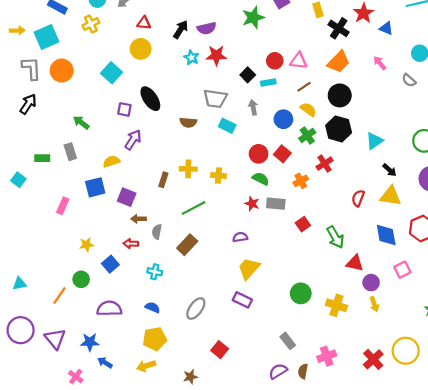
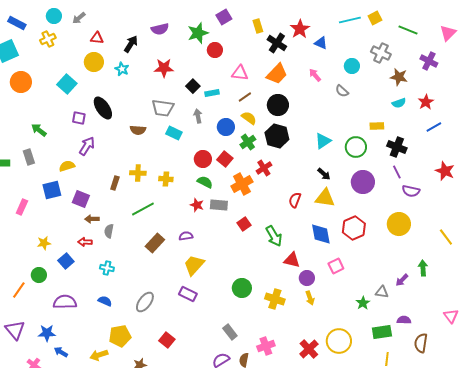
purple semicircle: (207, 28) -> (160, 29), moved
cyan star: (191, 58) -> (122, 69), moved
red circle: (275, 61) -> (215, 50), moved
cyan triangle: (374, 141) -> (323, 141), moved
orange cross: (301, 181) -> (242, 184), size x1.5
brown rectangle: (187, 245) -> (155, 243), moved
yellow pentagon: (155, 339) -> (120, 336), moved

